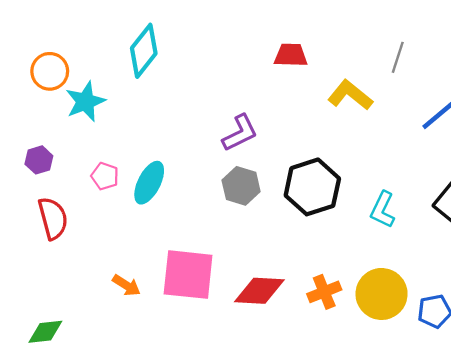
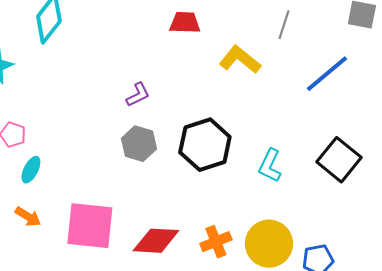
purple L-shape: (240, 133) -> (138, 95), size x0.7
cyan ellipse: (149, 183) -> (31, 170), moved, size x0.7
orange arrow: (126, 285) -> (28, 217), moved

